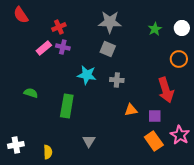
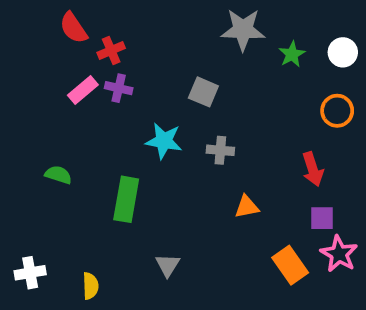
red semicircle: (21, 15) -> (73, 28), moved
gray star: (110, 22) -> (243, 30), moved
red arrow: (166, 90) -> (313, 169), size x0.7
purple square: (155, 116) -> (322, 218), moved

